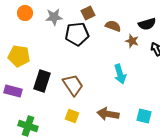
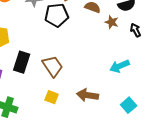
cyan arrow: (120, 74) -> (120, 66), moved, turned 84
cyan square: (144, 116) -> (129, 105), moved, turned 35

